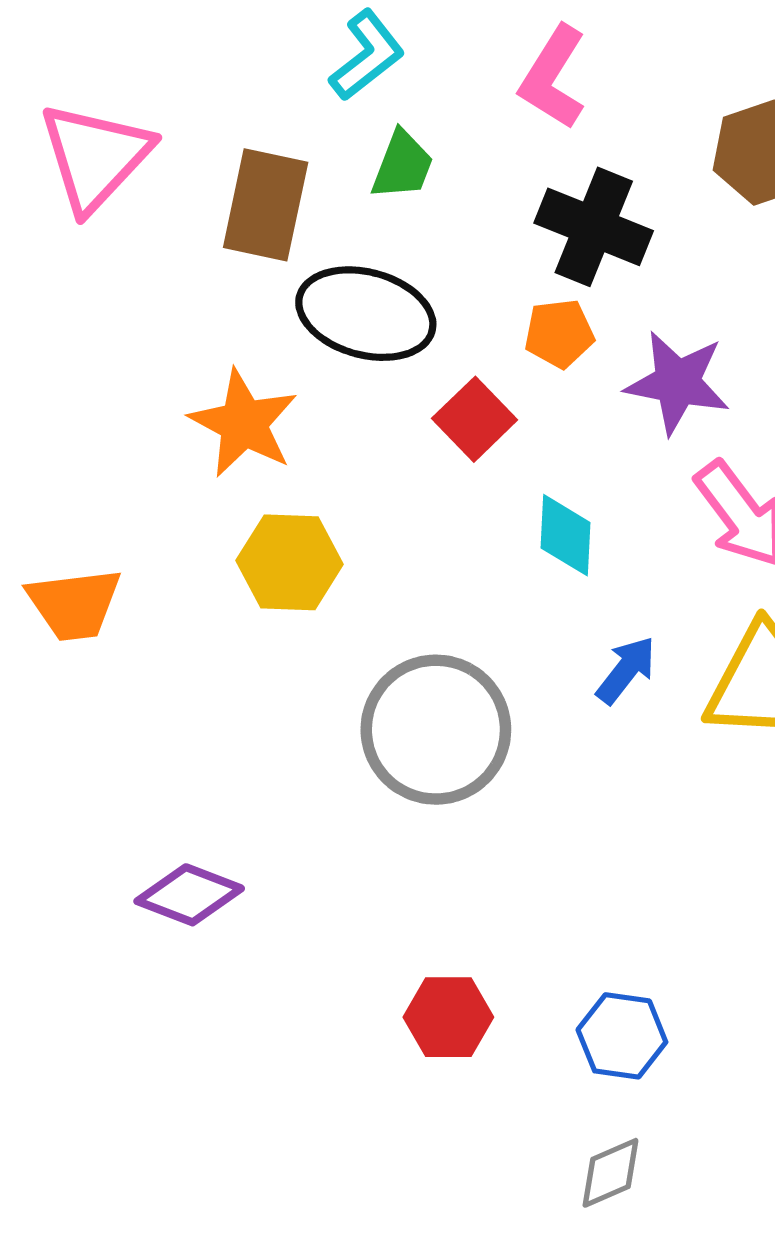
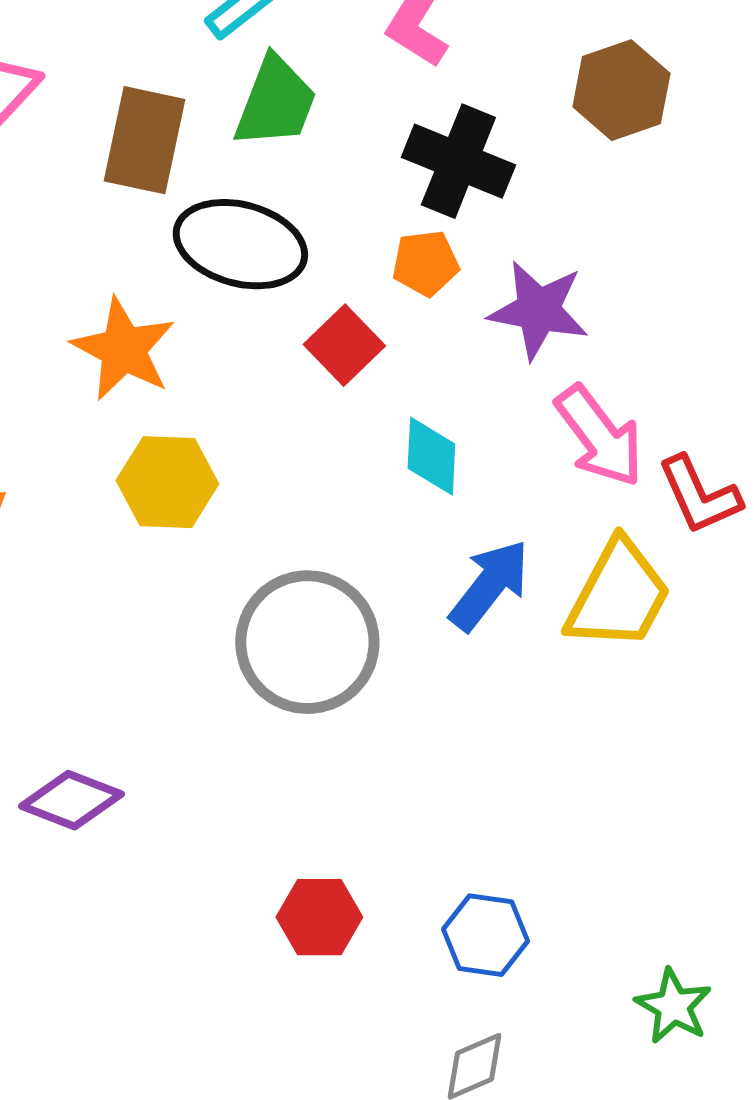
green trapezoid: (402, 165) -> (275, 102), size x1.4
blue arrow: (626, 670) -> (489, 585), size x1.4

